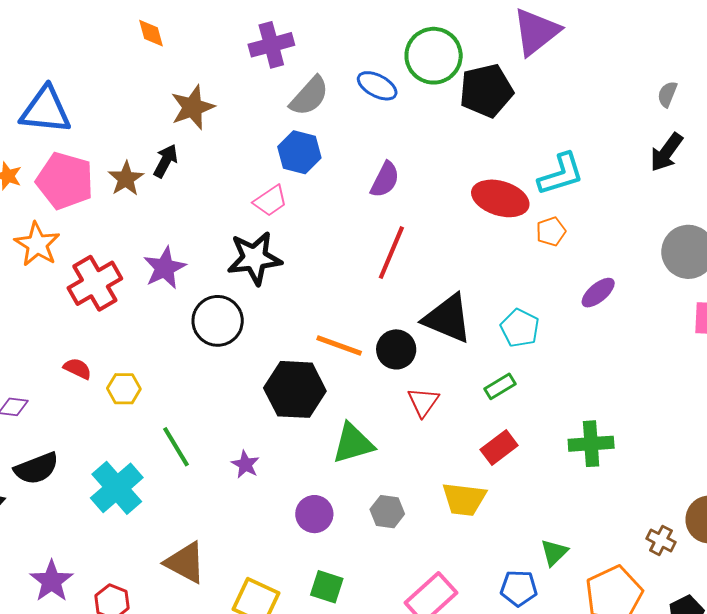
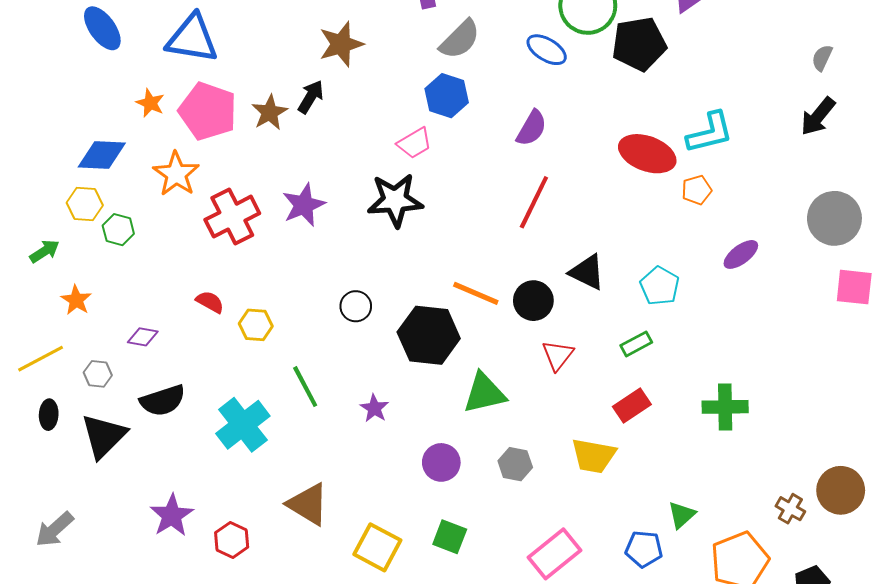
blue ellipse: (377, 86) -> (547, 50), moved
black triangle: (448, 318) -> (587, 272), size x0.7
black circle: (218, 321) -> (356, 306), moved, size x0.6

